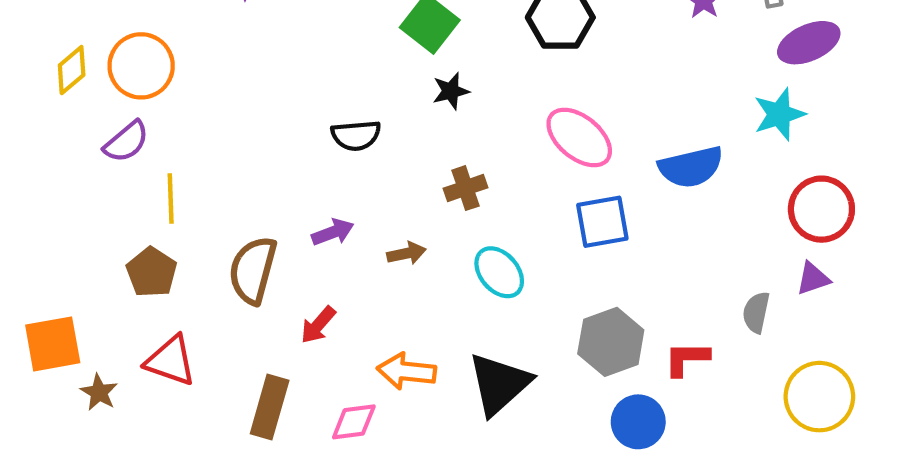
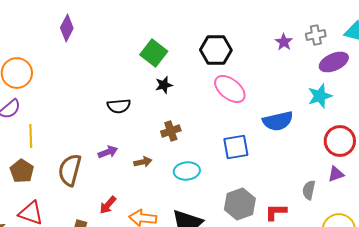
pink ellipse: (579, 137) -> (230, 89), moved
cyan ellipse: (499, 272) -> (187, 171), turned -55
red arrow: (318, 325) -> (108, 205), moved

